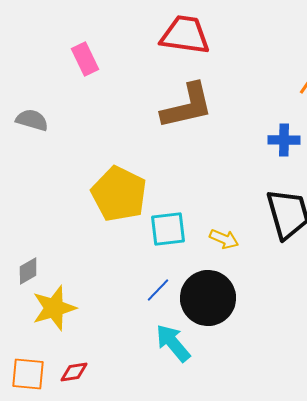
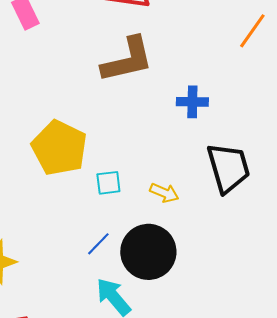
blue cross: (284, 140) -> (192, 102), moved
cyan square: (168, 229) -> (108, 183), size x0.7

